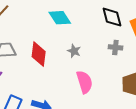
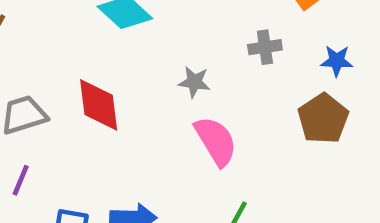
gray star: (74, 51) -> (194, 82), moved

